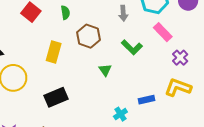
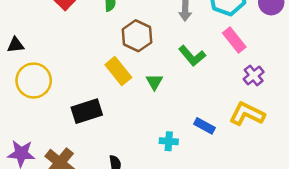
yellow rectangle: (54, 52) -> (118, 71), moved, turned -60
blue rectangle: (147, 100) -> (204, 126), turned 35
cyan cross: (120, 114) -> (169, 141), turned 32

